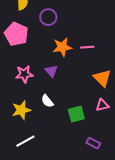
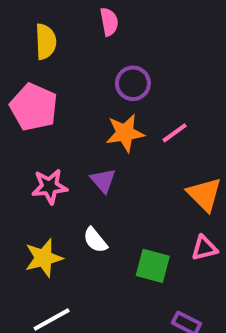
purple circle: (48, 17) -> (133, 83), moved
pink line: (87, 47) -> (175, 133), turned -32
green square: (76, 114) -> (153, 266), turned 30

